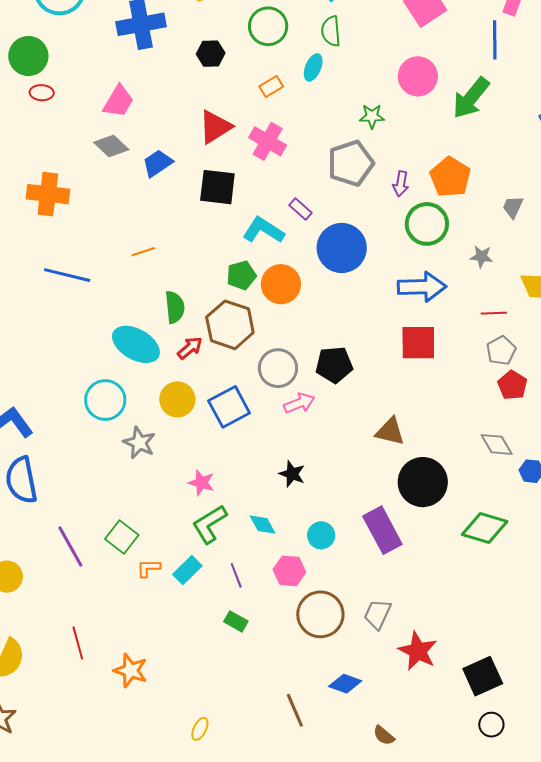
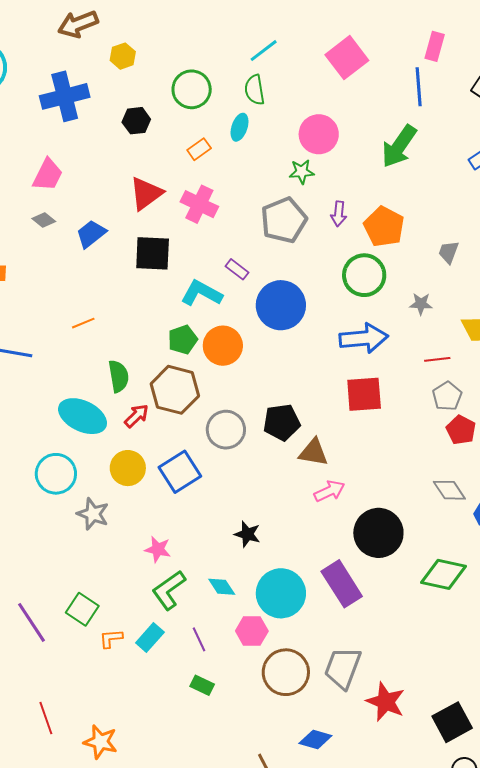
pink circle: (418, 76) -> (319, 134), moved
gray diamond: (111, 146) -> (44, 220), size x0.7
purple arrow: (401, 184) -> (339, 214), moved
pink arrow: (299, 403) -> (329, 491), moved
brown triangle: (390, 431) -> (313, 452), moved
cyan circle: (321, 535) -> (281, 593), size x1.8
gray trapezoid: (377, 614) -> (343, 668), size x1.4

